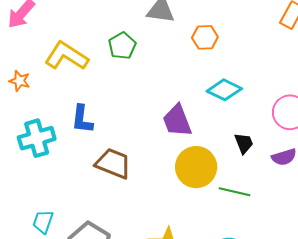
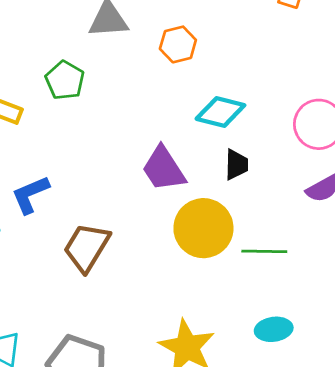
blue L-shape: (82, 119) -> (30, 195), turned 72
black trapezoid: (244, 143) -> (236, 165), moved, turned 35
brown trapezoid: (113, 163) -> (87, 247), turned -69

